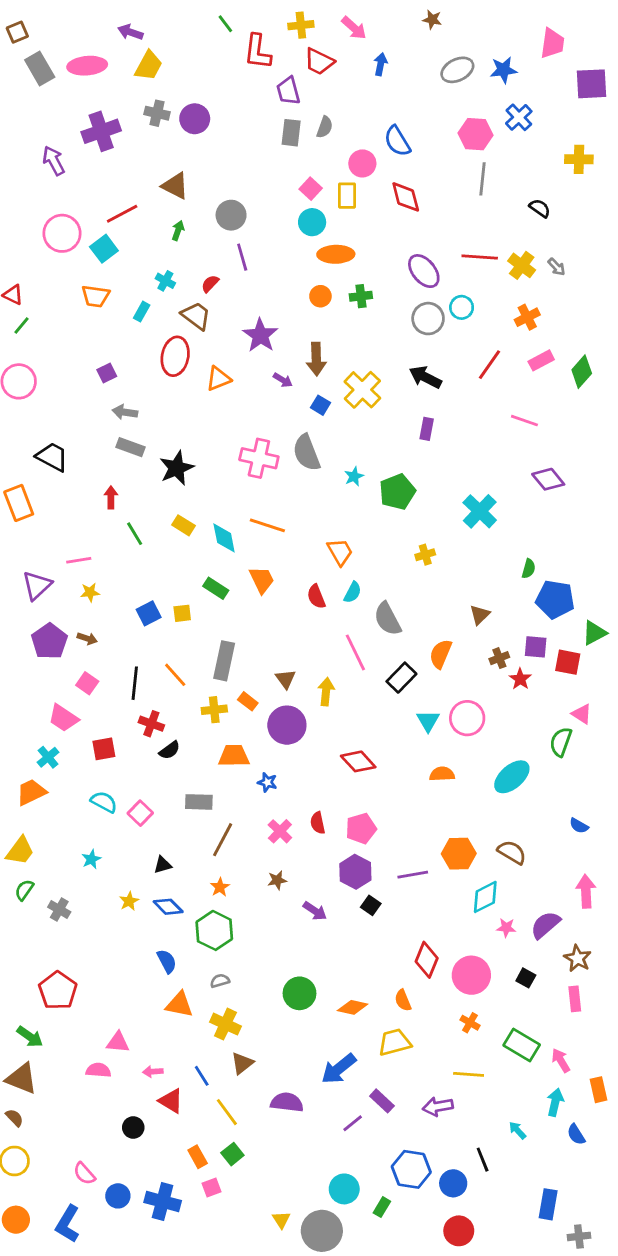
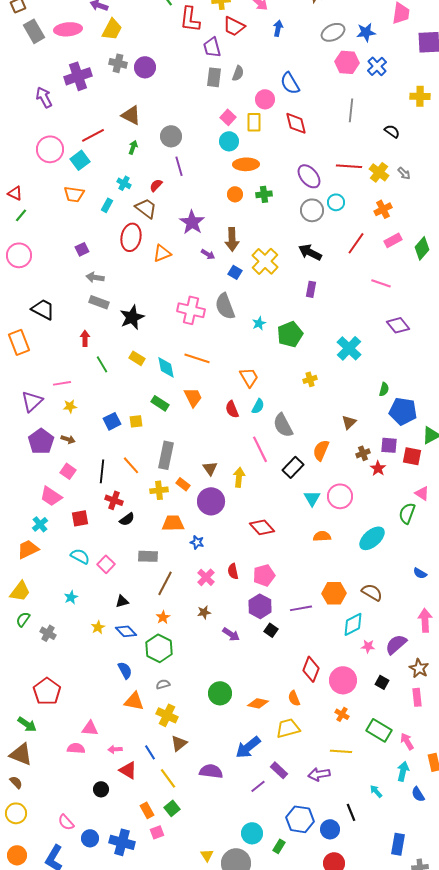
pink hexagon: (476, 134) -> (347, 62), moved

